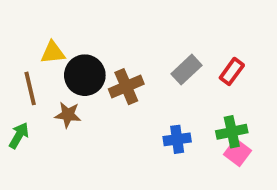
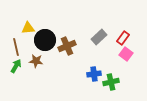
green cross: (232, 132) -> (111, 82), moved
green arrow: (19, 136) -> (16, 66), moved
pink square: (237, 152) -> (126, 54), moved

